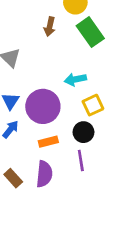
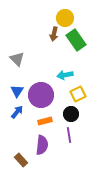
brown arrow: (50, 27) -> (54, 34), moved
brown rectangle: (13, 178) -> (21, 160), moved

